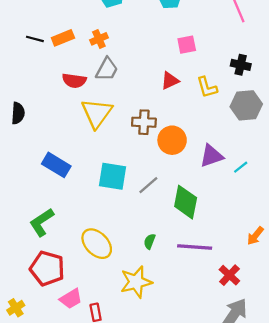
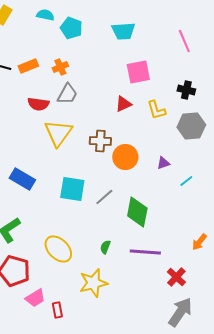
pink square: (187, 45) -> (138, 72), size x1.4
purple triangle: (211, 156) -> (163, 163), moved, size x0.6

